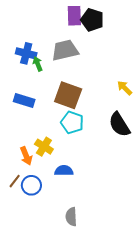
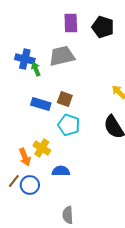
black pentagon: (92, 20) -> (103, 27), moved
brown square: (68, 95) -> (65, 99), size x0.6
blue rectangle: (24, 100) -> (41, 104), moved

